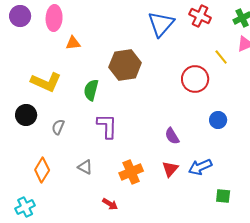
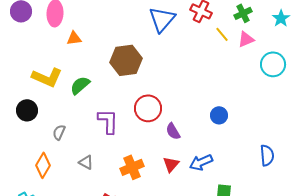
yellow line: (221, 57) -> (222, 34), moved
red circle: (195, 79) -> (148, 108), moved
green semicircle: (91, 90) -> (80, 85), moved, turned 35
gray semicircle: (58, 127) -> (59, 132), moved

